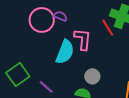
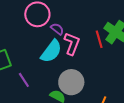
purple semicircle: (60, 16) -> (57, 29), moved
gray circle: (92, 76) -> (71, 82), size x1.6

